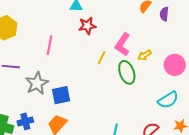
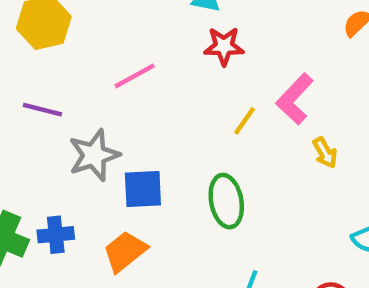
pink line: (50, 45) -> (135, 76), turned 42
yellow arrow: (145, 55) -> (325, 153), moved, turned -96
green ellipse: (127, 72) -> (226, 201), moved

